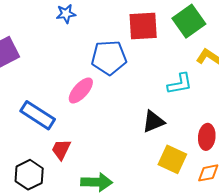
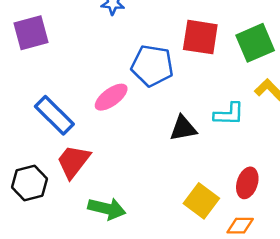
black triangle: (153, 121) -> (183, 128), moved
red trapezoid: (61, 149) -> (73, 161), size x1.4

